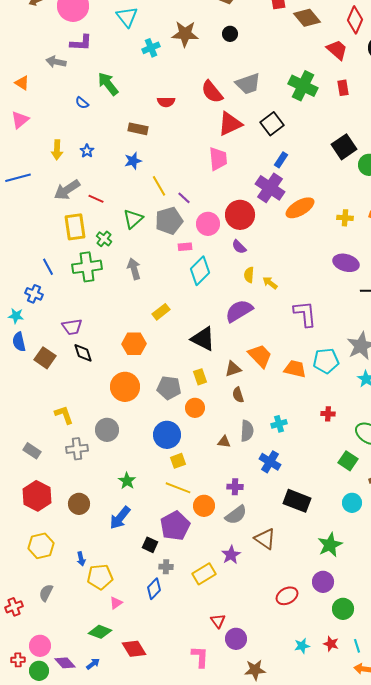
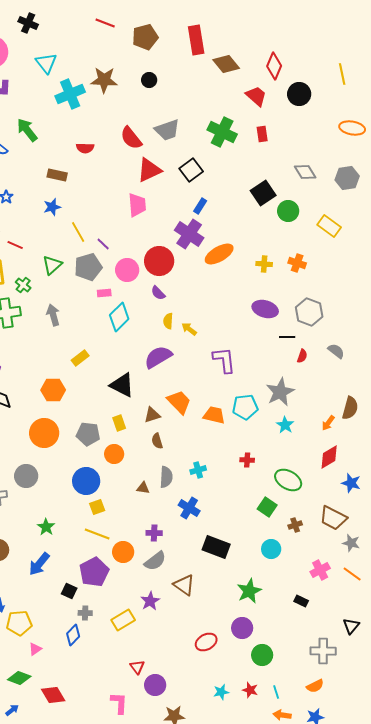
cyan cross: (151, 48) -> (70, 94), size x1.6

